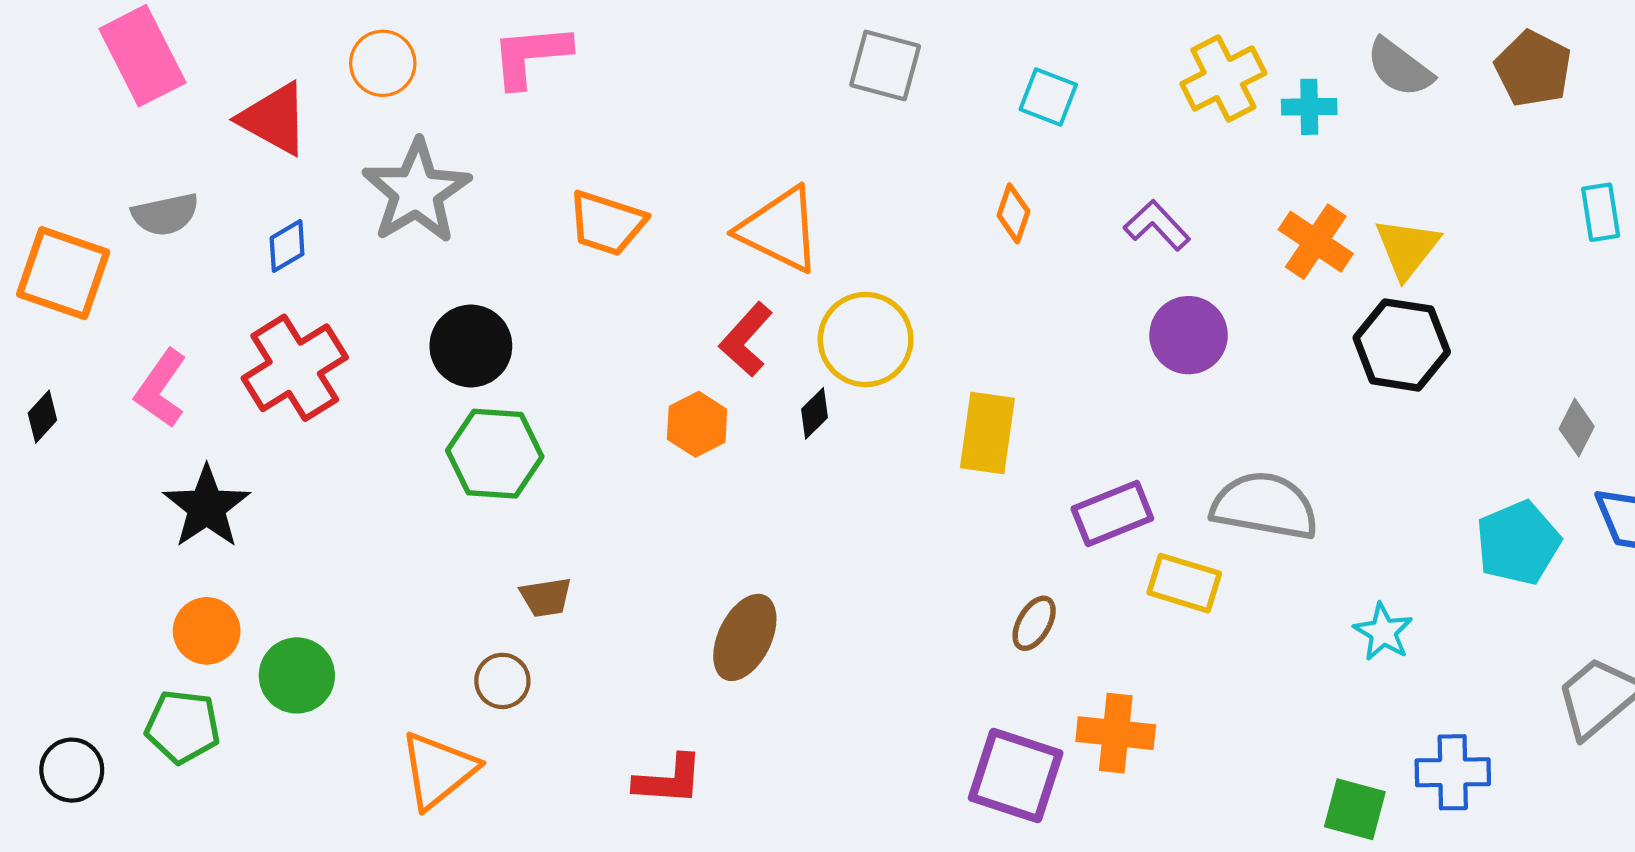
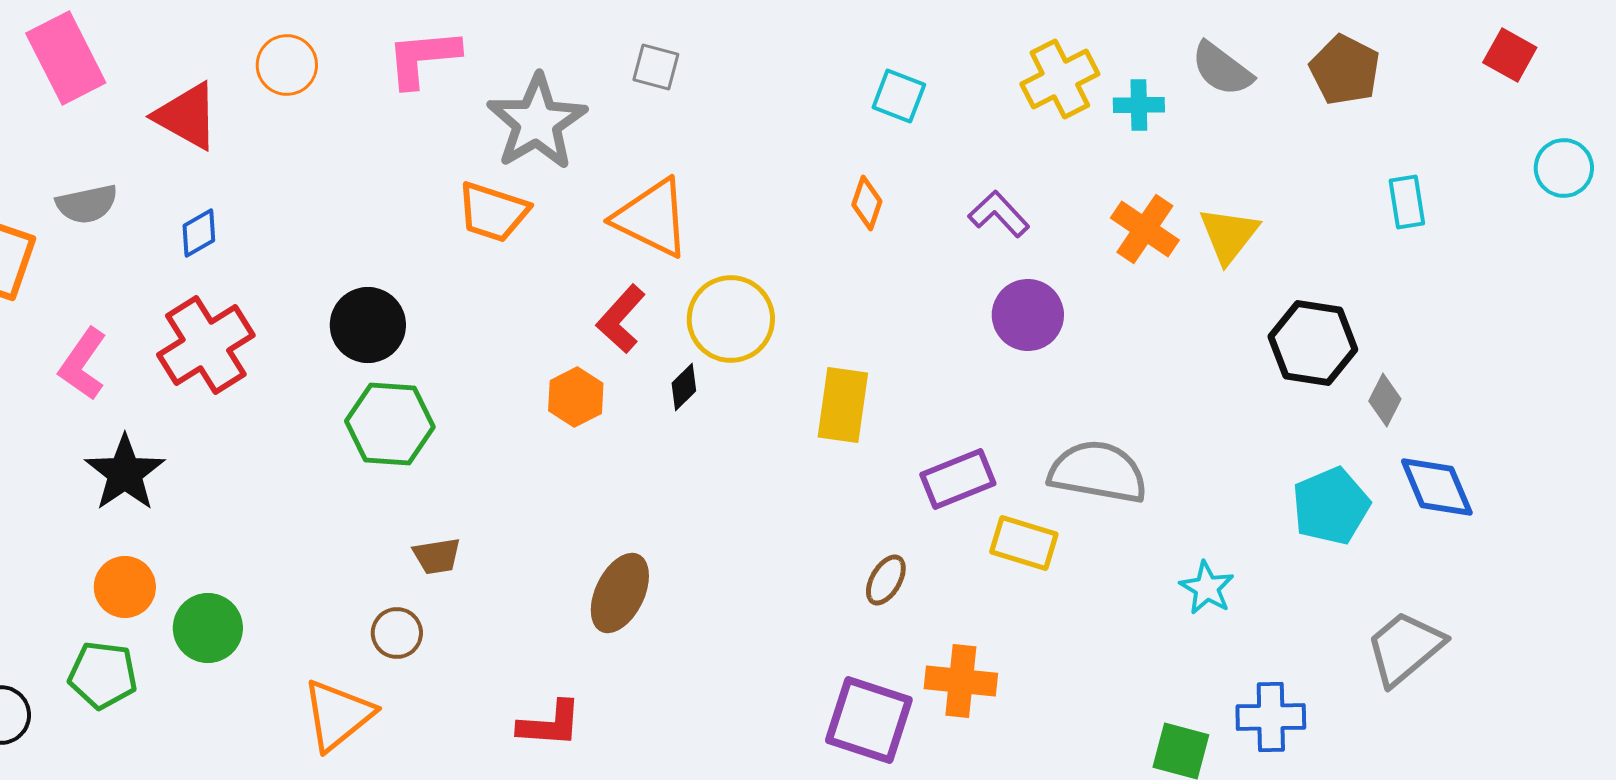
gray square: (885, 65) -> (656, 67), moved, size x0.7
gray star: (416, 192) -> (537, 122), moved
black hexagon: (1402, 345) -> (1313, 343), moved

